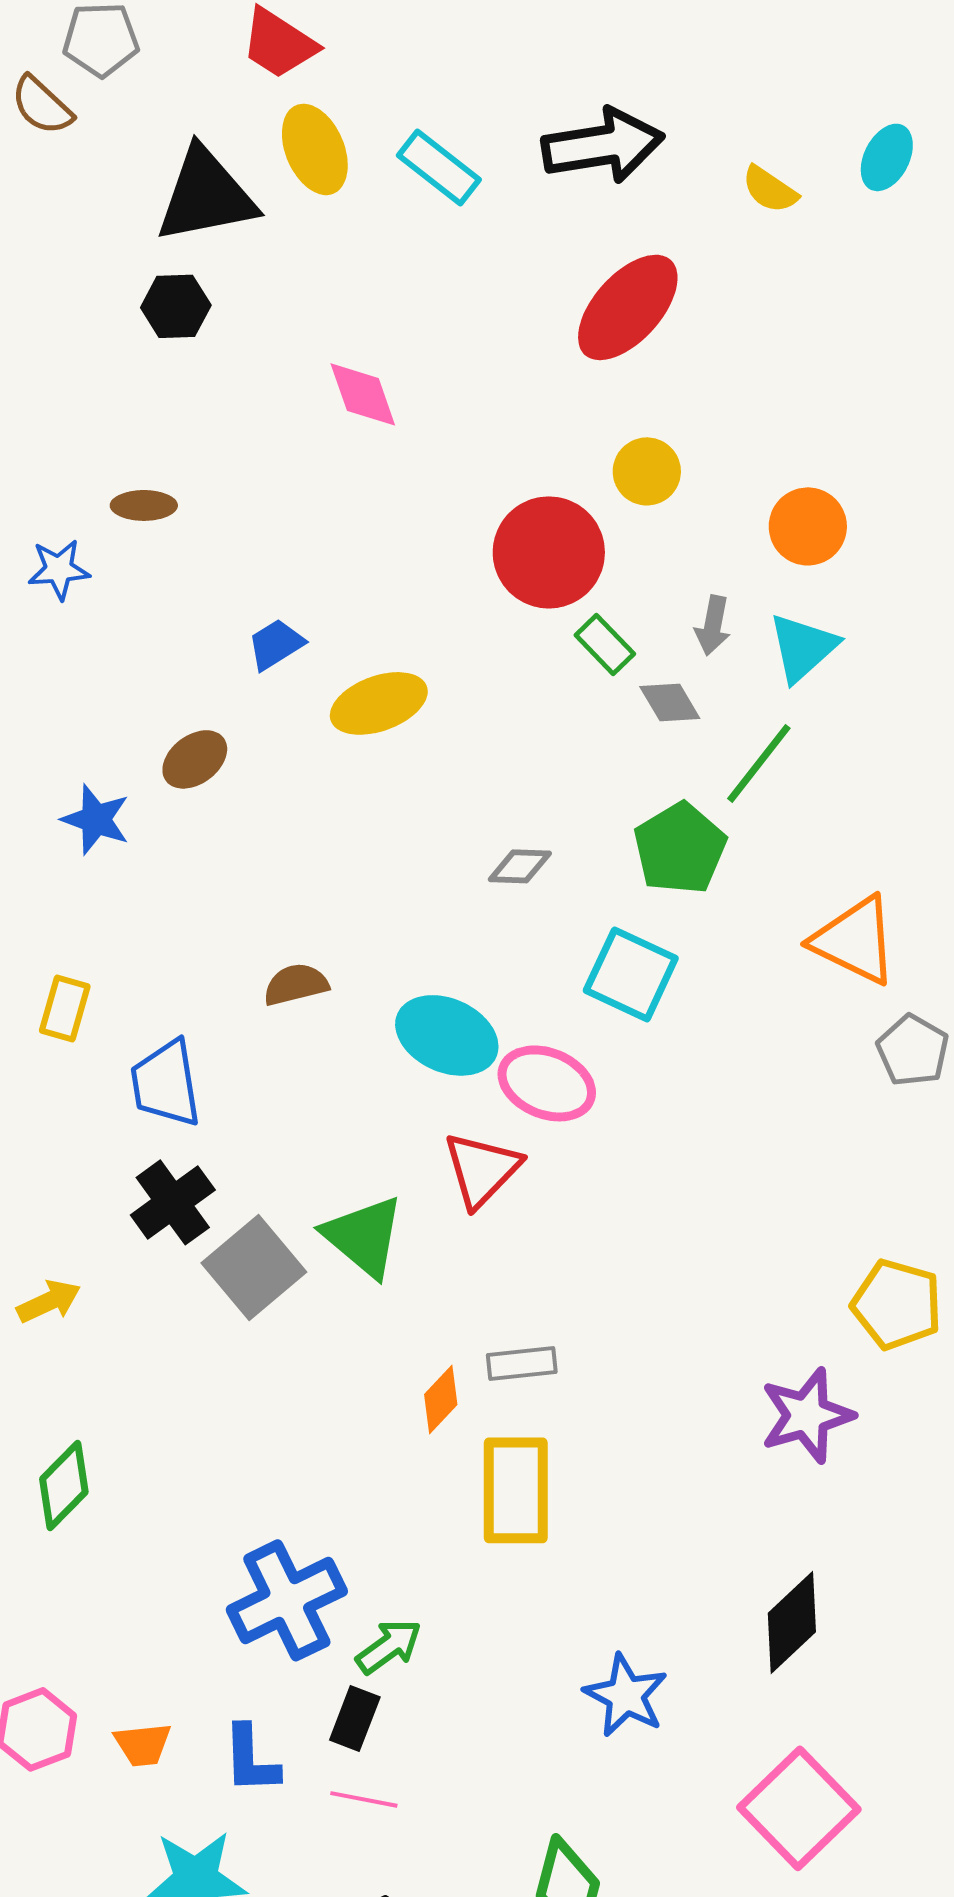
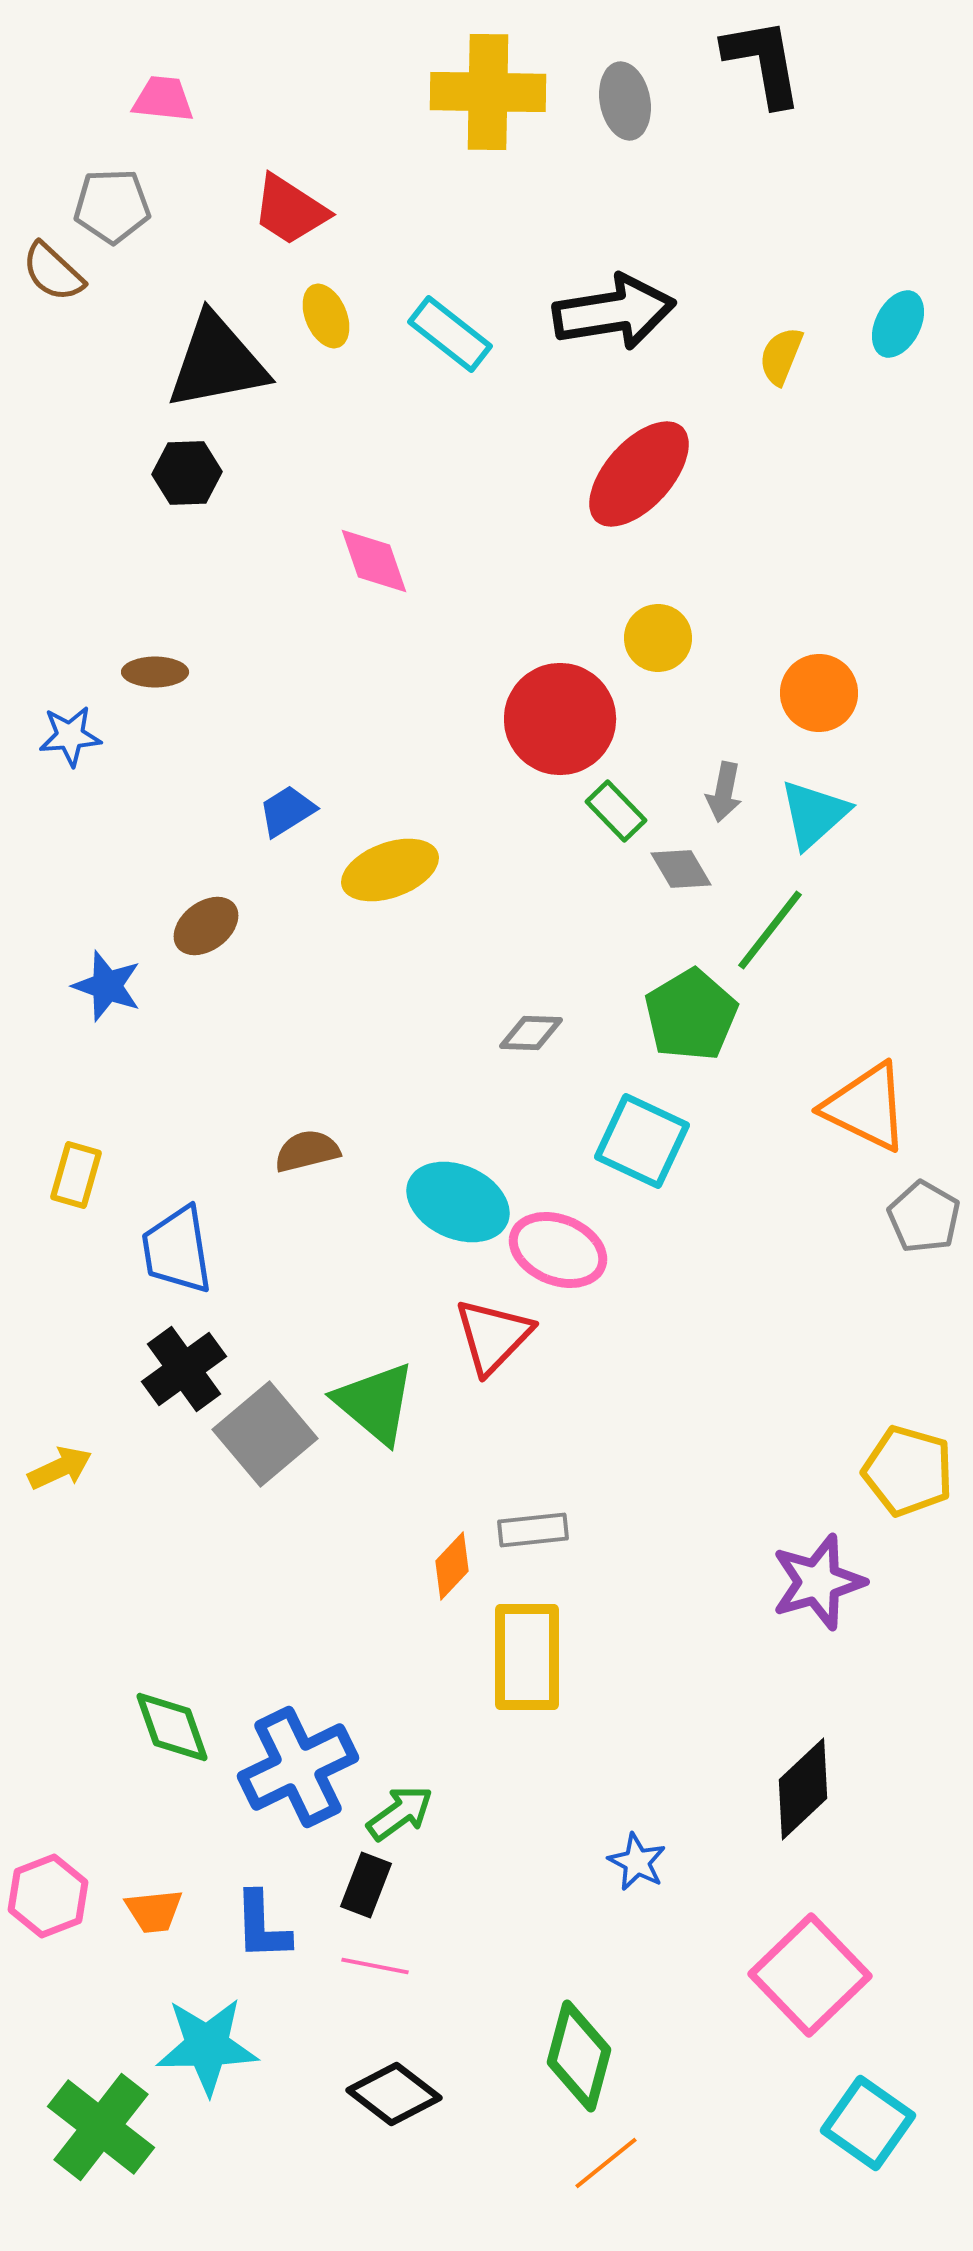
yellow ellipse: (315, 149) -> (326, 316), size x0.7
yellow semicircle: (770, 189) -> (781, 356), turned 78
green diamond: (64, 1485) -> (172, 1727), moved, turned -64
blue star: (626, 1695) -> (637, 1862), size x0.7

